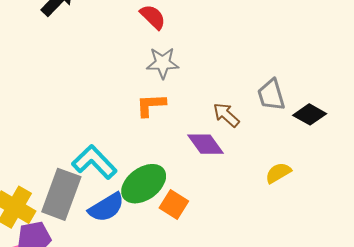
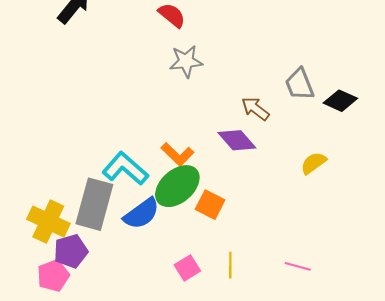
orange L-shape: (151, 105) -> (177, 154), moved, turned -128

